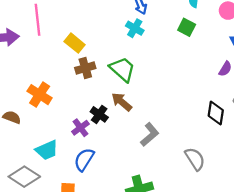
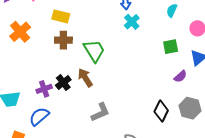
green square: (187, 27) -> (171, 47), moved, turned 35
cyan cross: (135, 28) -> (132, 22), moved
yellow rectangle: (75, 43) -> (61, 16), turned -42
orange cross: (40, 95) -> (20, 32), moved

